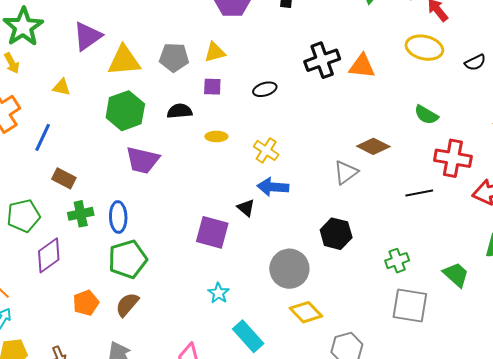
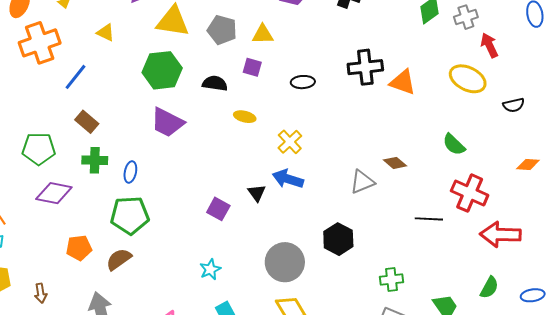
brown diamond: (373, 146) -> (395, 163), size x0.7
blue ellipse: (118, 217) -> (130, 172), size x0.7
purple square: (212, 232) -> (218, 209), size x0.7
purple diamond: (49, 255) -> (54, 193), turned 33

